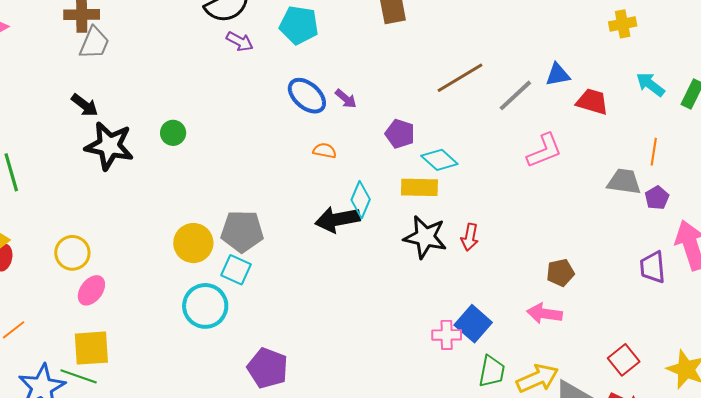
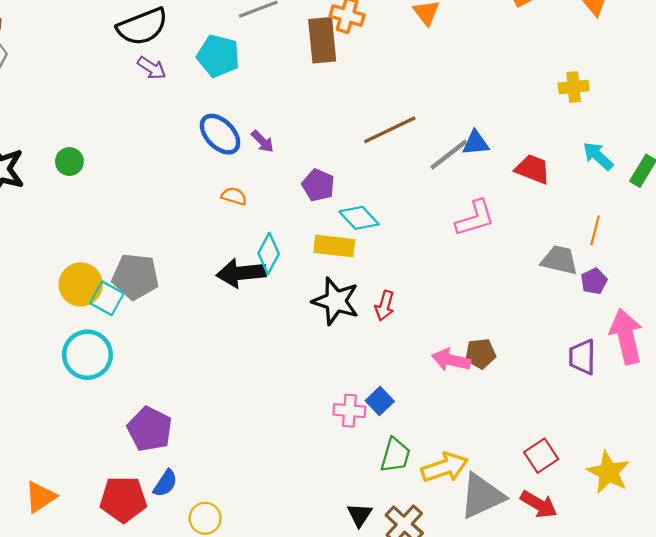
blue triangle: (558, 75) -> (476, 143), moved
cyan square: (236, 270) -> (107, 298), moved
pink arrow: (544, 314) -> (451, 360), moved
blue square: (473, 324) -> (380, 401), size x0.7

